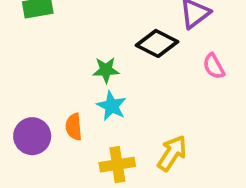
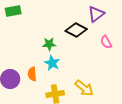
yellow arrow: (172, 153) -> (84, 88), turned 96

